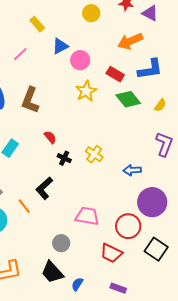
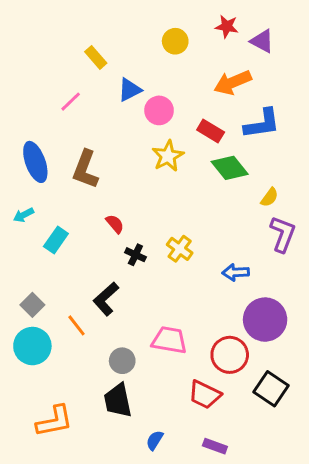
yellow semicircle: (160, 105) -> (269, 197), moved
gray circle: (61, 243) -> (122, 361), moved
black trapezoid: (52, 272) -> (118, 400), moved, turned 30

